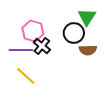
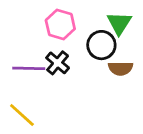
pink hexagon: (33, 31) -> (60, 25), moved
yellow line: (26, 76) -> (22, 115), moved

